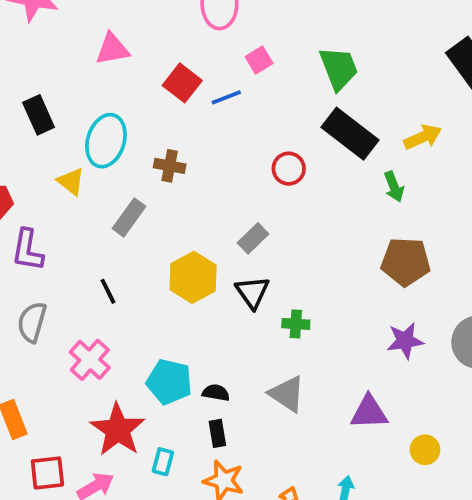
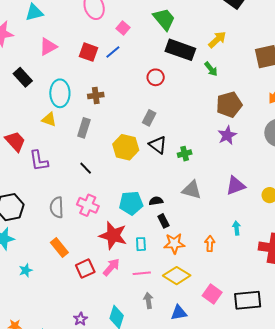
black rectangle: (39, 115) -> (23, 77), moved
gray semicircle: (32, 322) -> (57, 207), moved
purple star: (405, 341) -> (227, 135), moved

